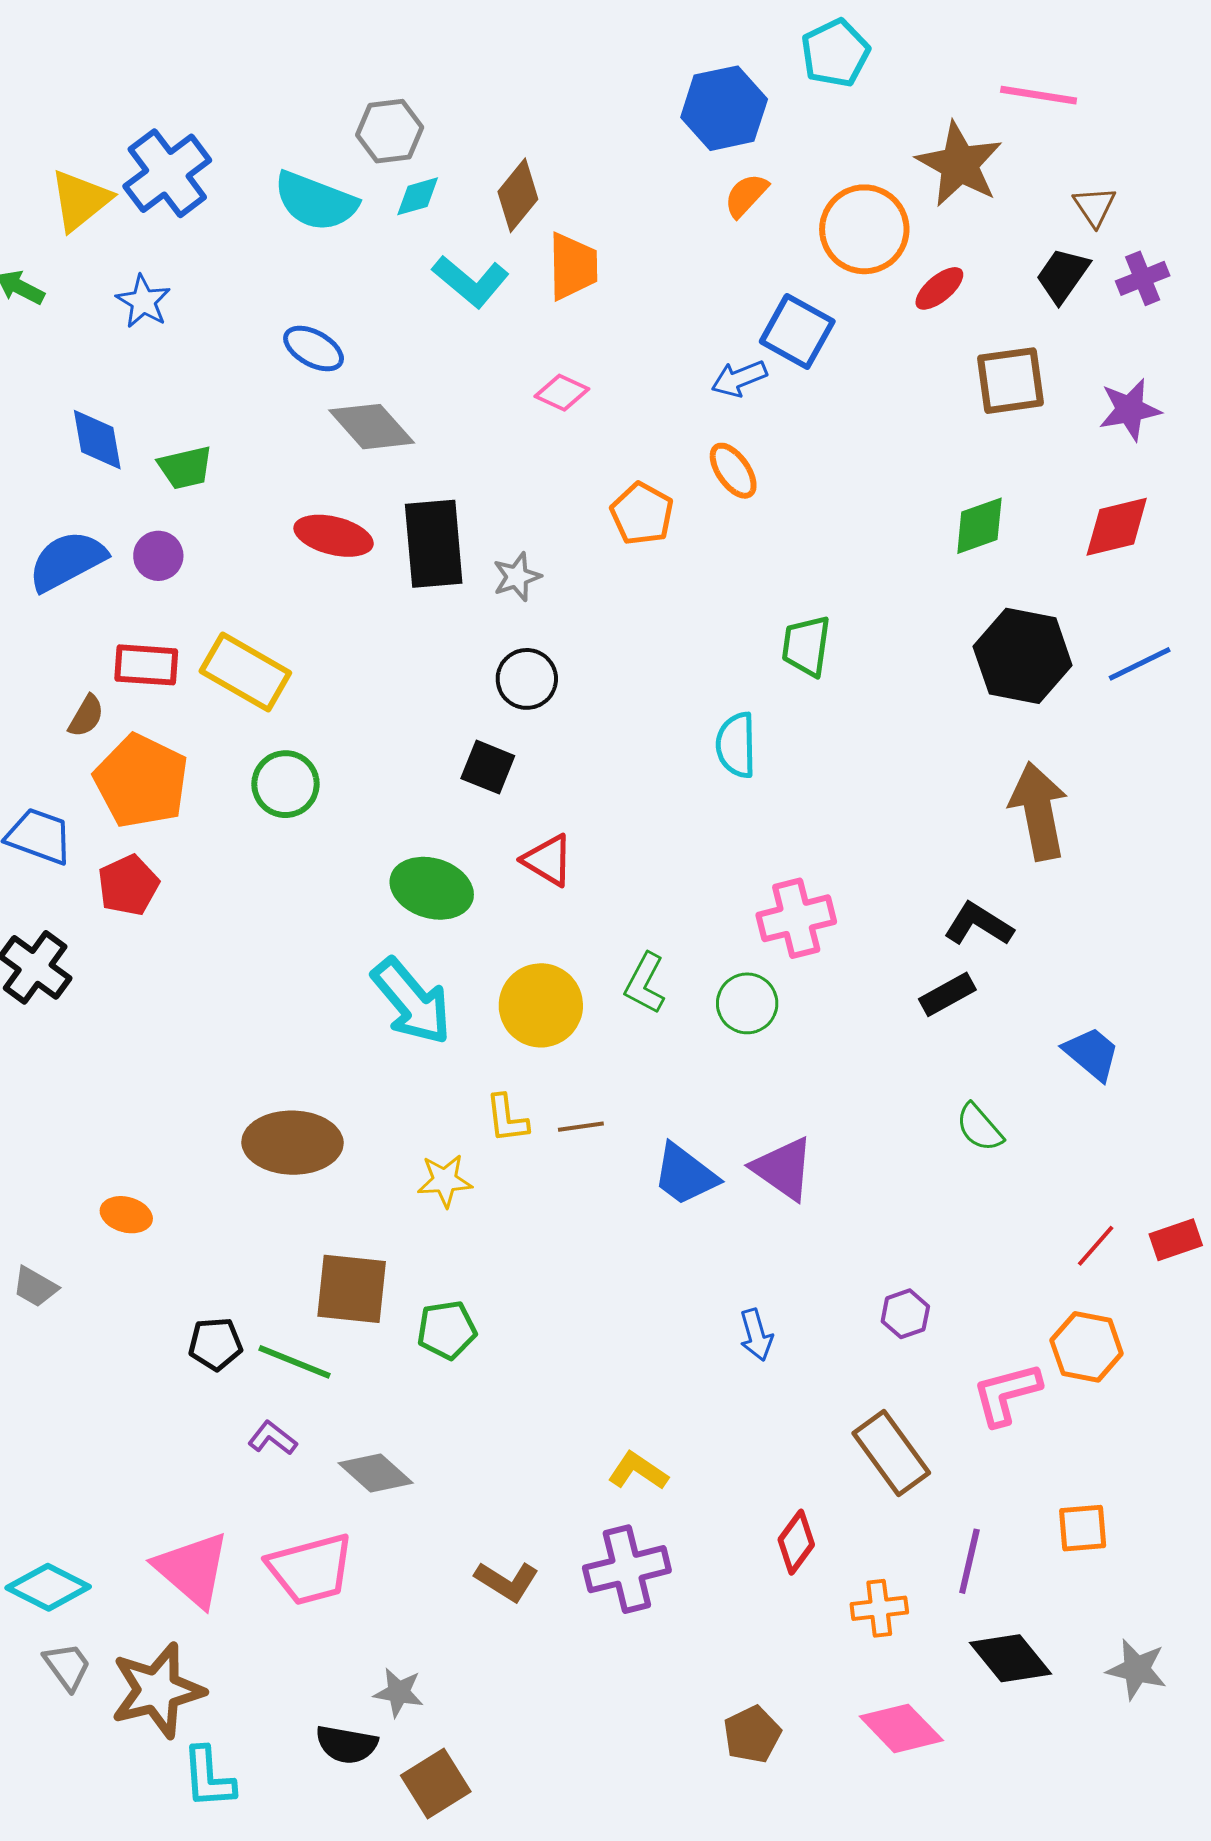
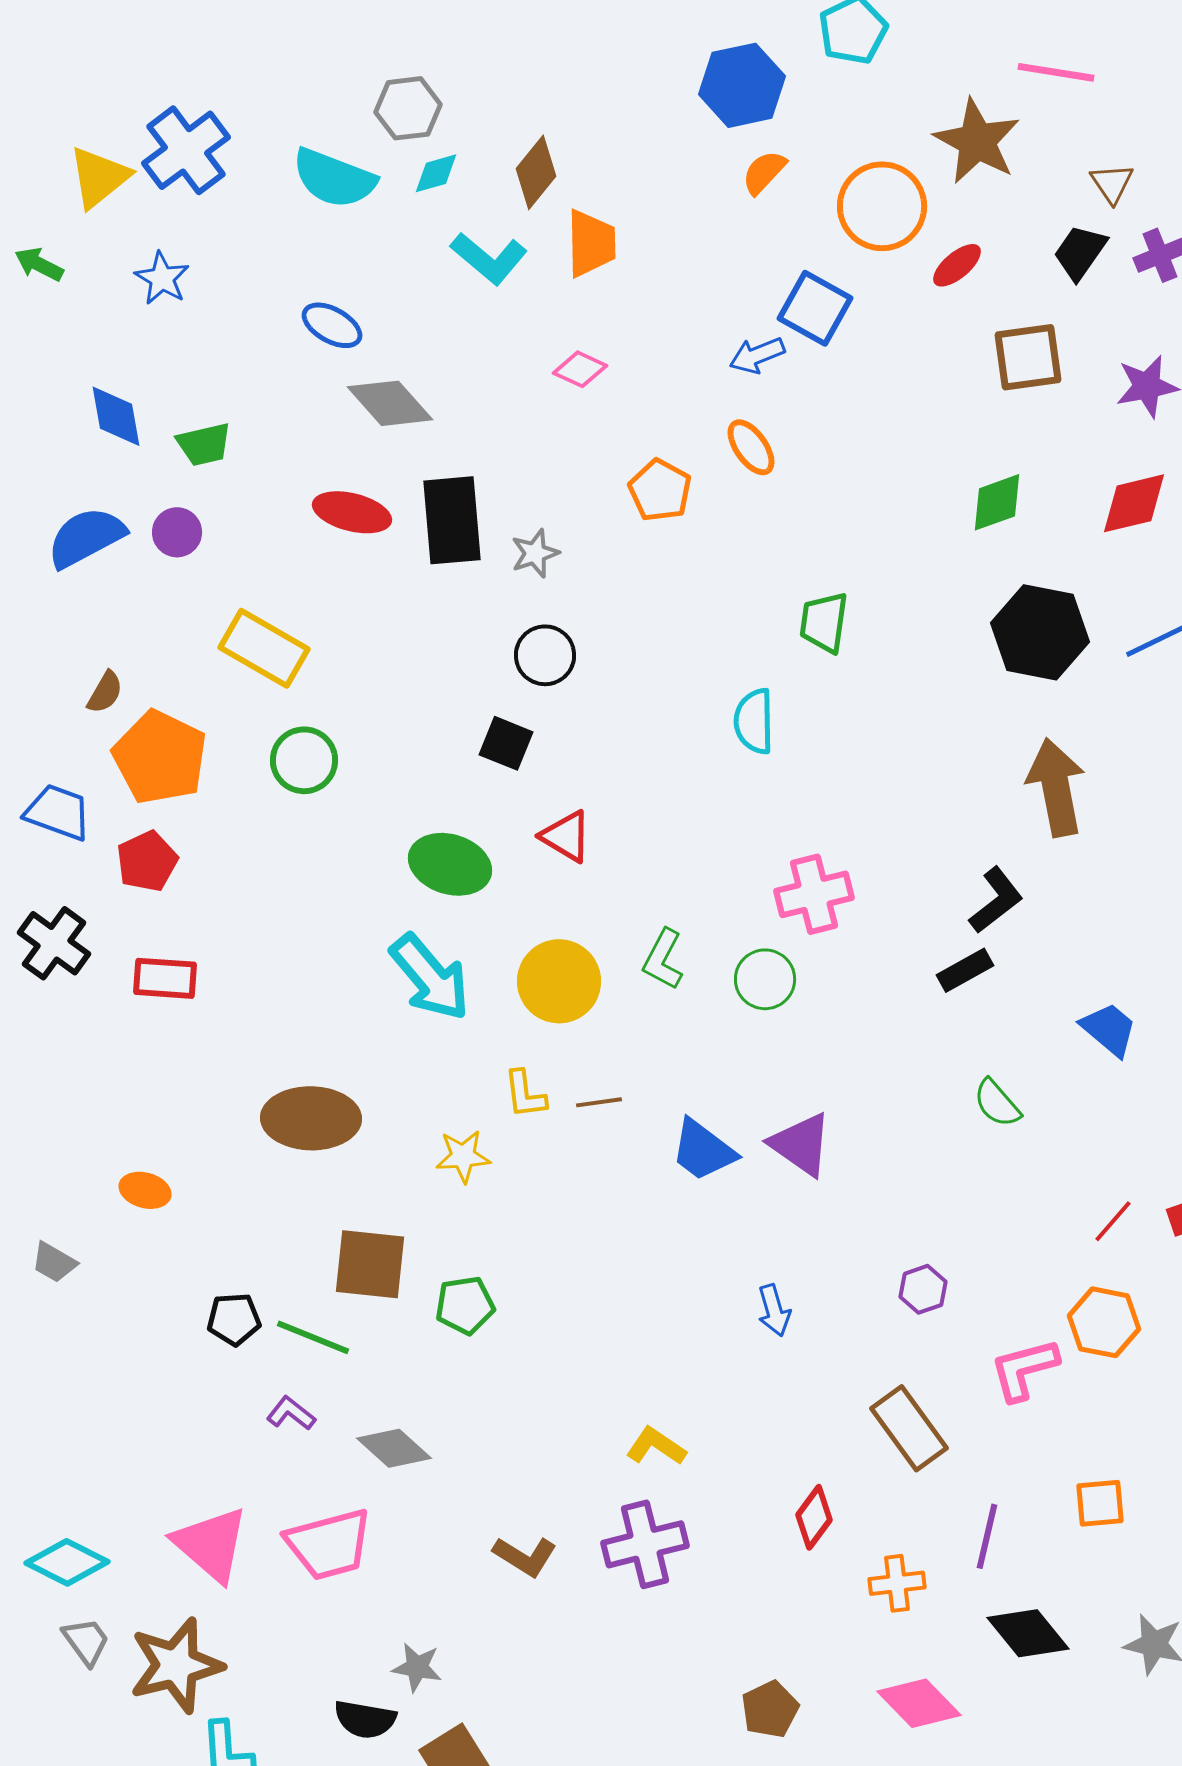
red rectangle: (146, 665) -> (165, 978), moved
black L-shape: (978, 924) -> (996, 900), turned 110

